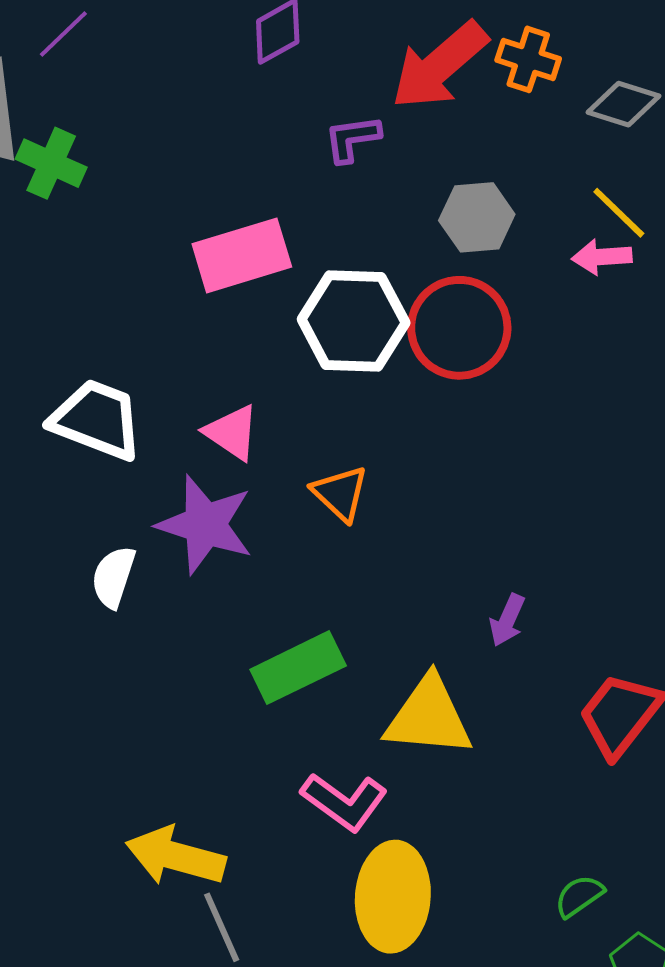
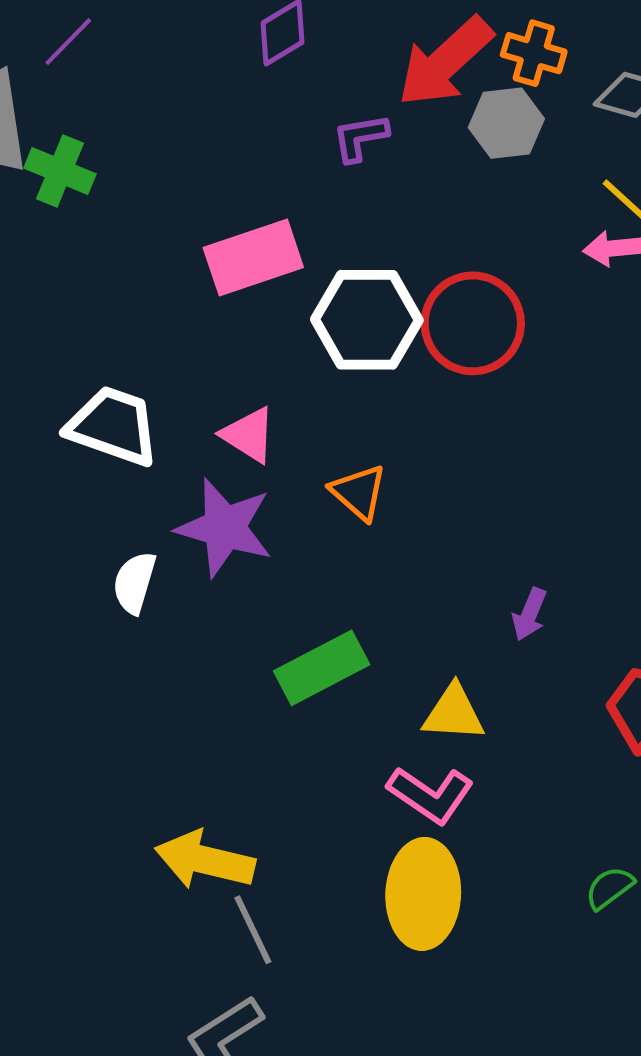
gray hexagon: (477, 217) -> (506, 123), moved
yellow triangle: (429, 717) -> (454, 713), size x0.7
pink L-shape: (344, 802) -> (431, 795), moved

